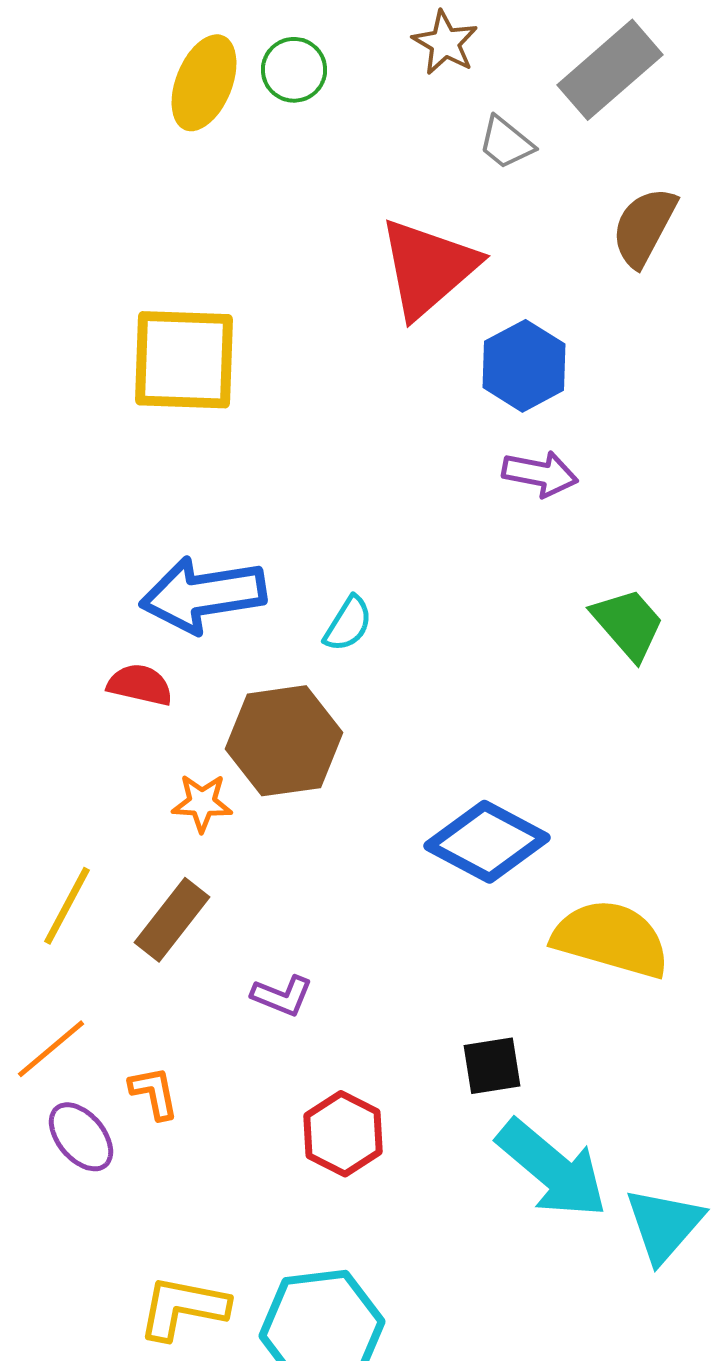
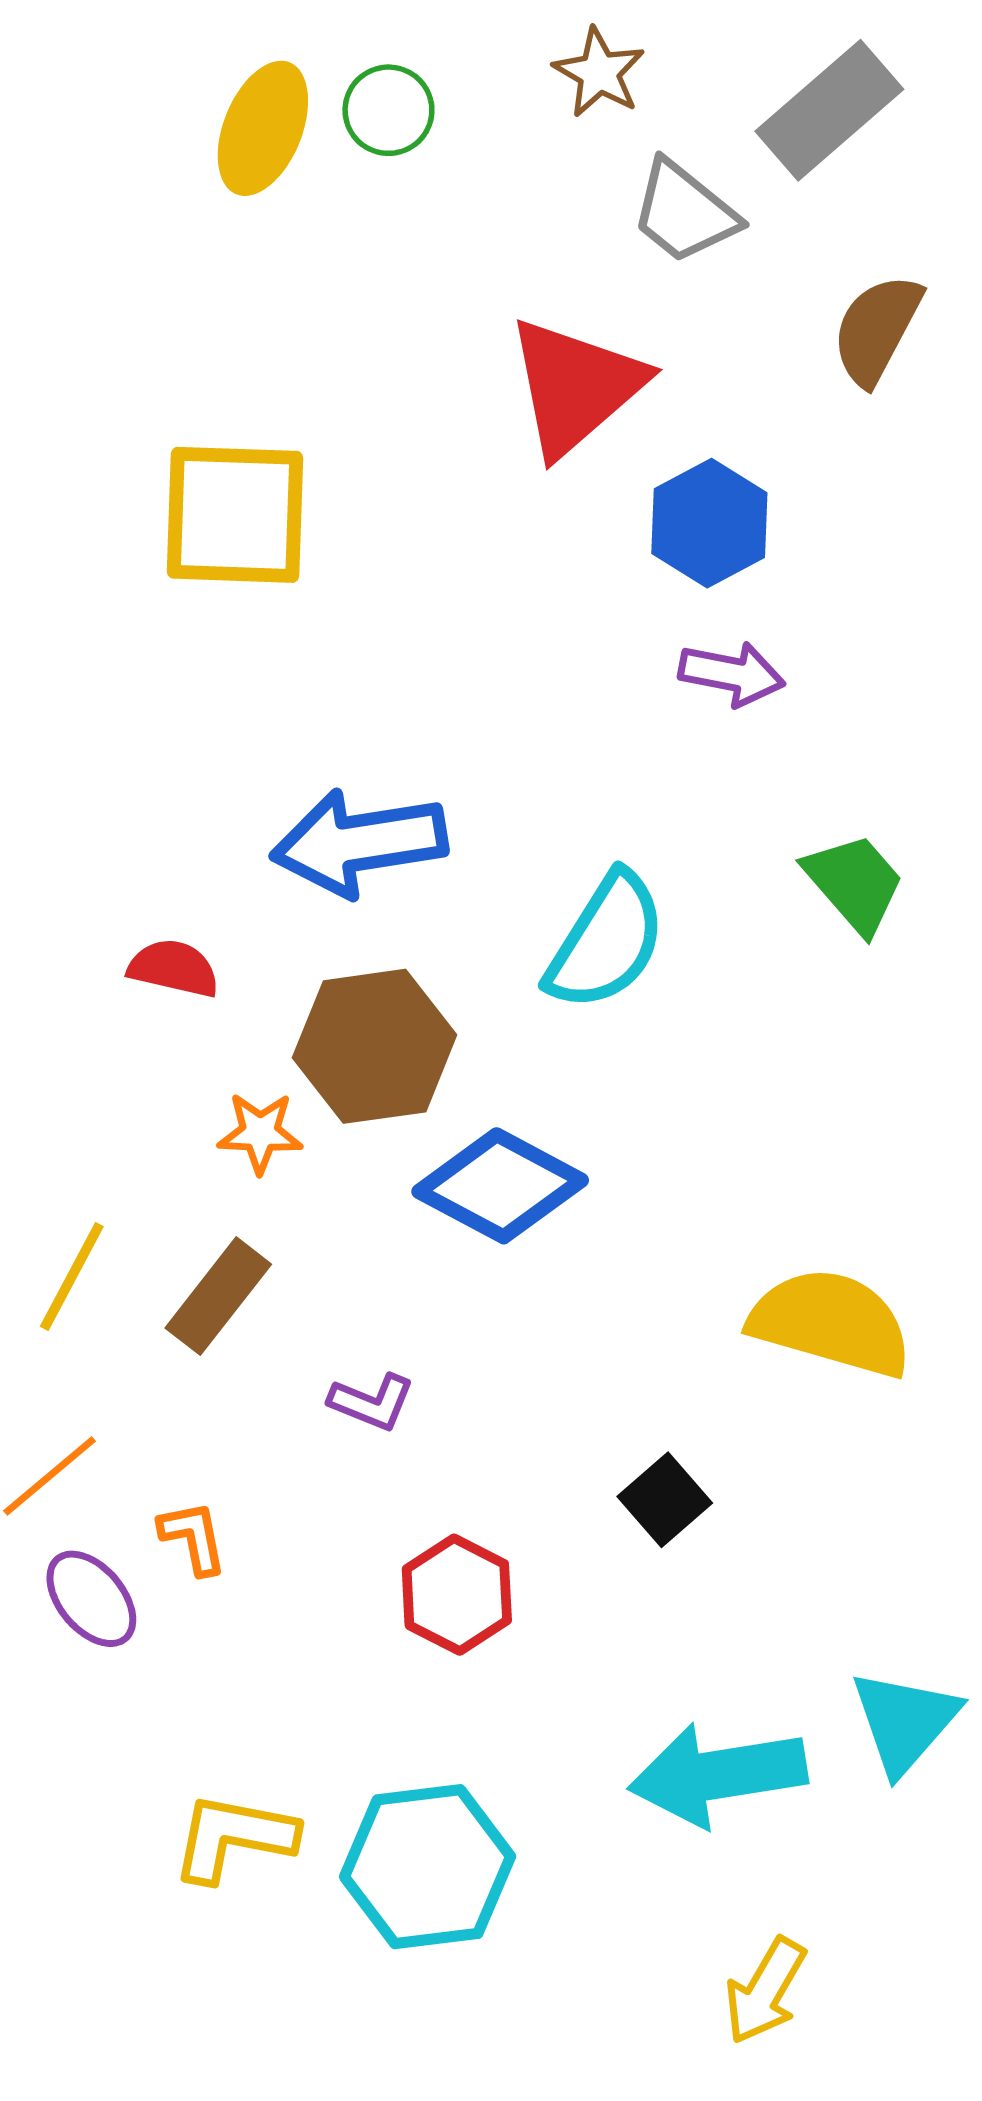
gray trapezoid: (506, 143) -> (684, 212), size x1.4
blue arrow: (203, 595) -> (359, 843), moved
cyan semicircle: (348, 624) -> (606, 942), moved, size x1.8
blue diamond: (487, 842) -> (500, 1186), moved
black square: (492, 1066) -> (665, 1500), turned -32
cyan arrow: (552, 1169) -> (718, 1775), moved, turned 131

